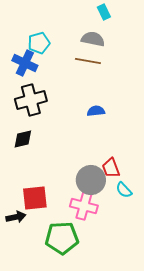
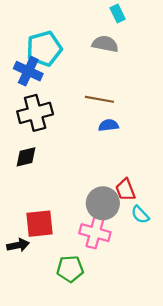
cyan pentagon: (39, 43) -> (44, 48), size x1.4
brown line: (88, 61) -> (99, 99), moved
green pentagon: (62, 238) -> (70, 269), size x0.7

